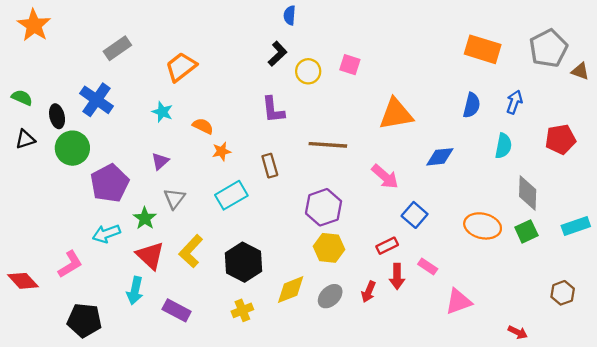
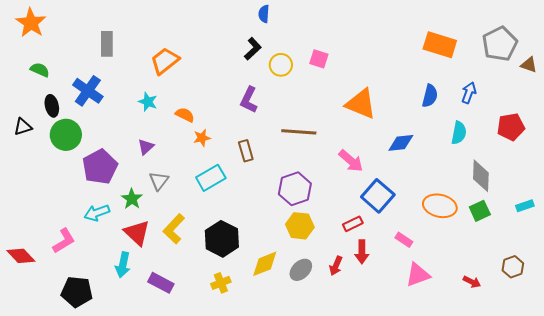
gray rectangle: (117, 48) -> (107, 44), turned -55
green semicircle: (22, 98) -> (40, 70), moved
purple L-shape: (273, 110) -> (249, 100), turned 32
orange triangle: (396, 114) -> (361, 104), turned 32
blue square: (415, 215) -> (378, 196), size x1.4
cyan rectangle: (576, 226) -> (525, 206), size x0.7
pink rectangle: (428, 267) -> (404, 240), moved
red arrow: (518, 332) -> (472, 282), moved

